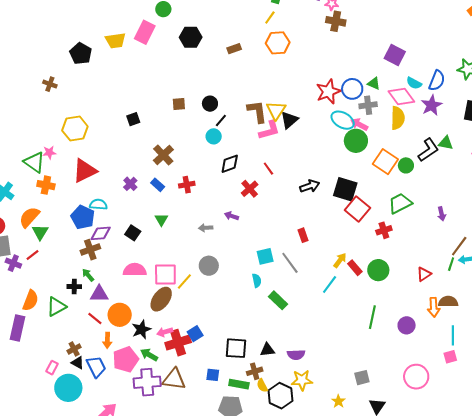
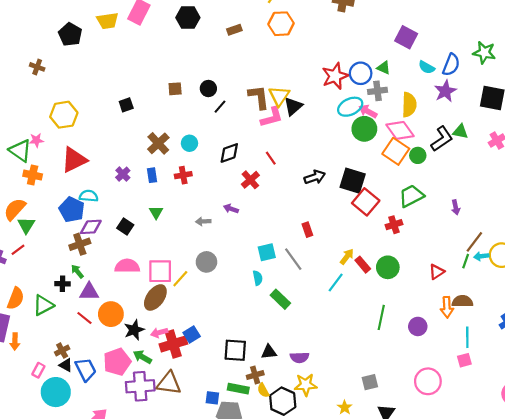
pink diamond: (401, 97) -> (400, 130), moved
cyan ellipse: (343, 120) -> (350, 107), turned -55
cyan circle: (214, 136) -> (189, 143), moved
blue rectangle: (158, 185) -> (152, 175), turned 40
orange arrow: (107, 340) -> (15, 342), moved
blue square: (213, 375) -> (212, 398), moved

